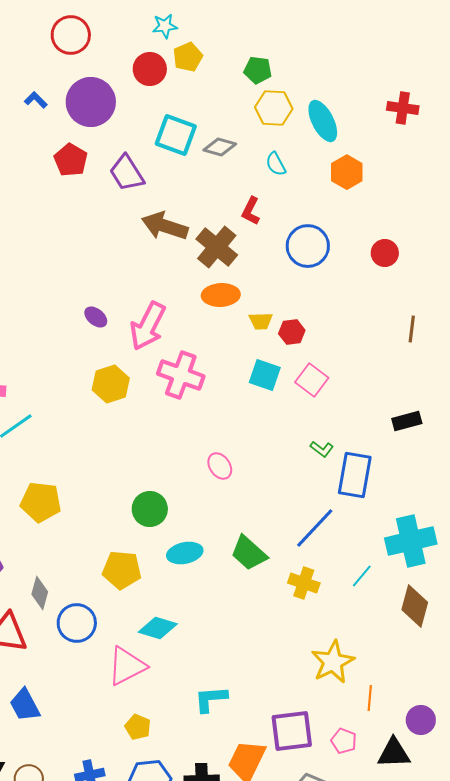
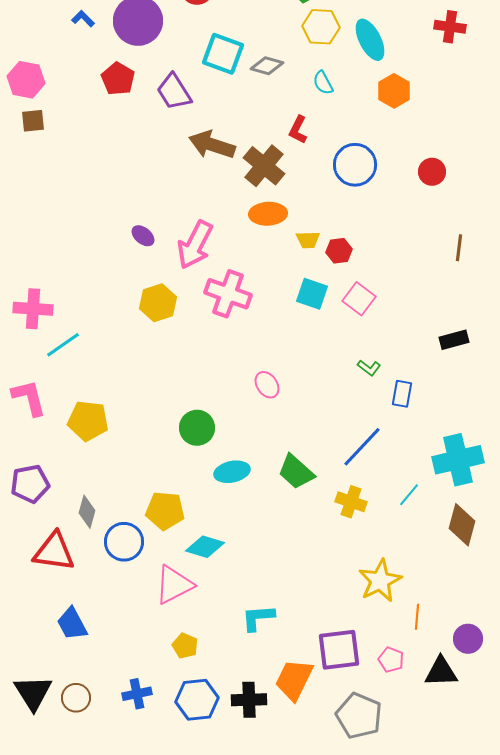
blue rectangle: (355, 475) -> (402, 394), size x0.6
yellow pentagon: (122, 570) -> (165, 511), moved

